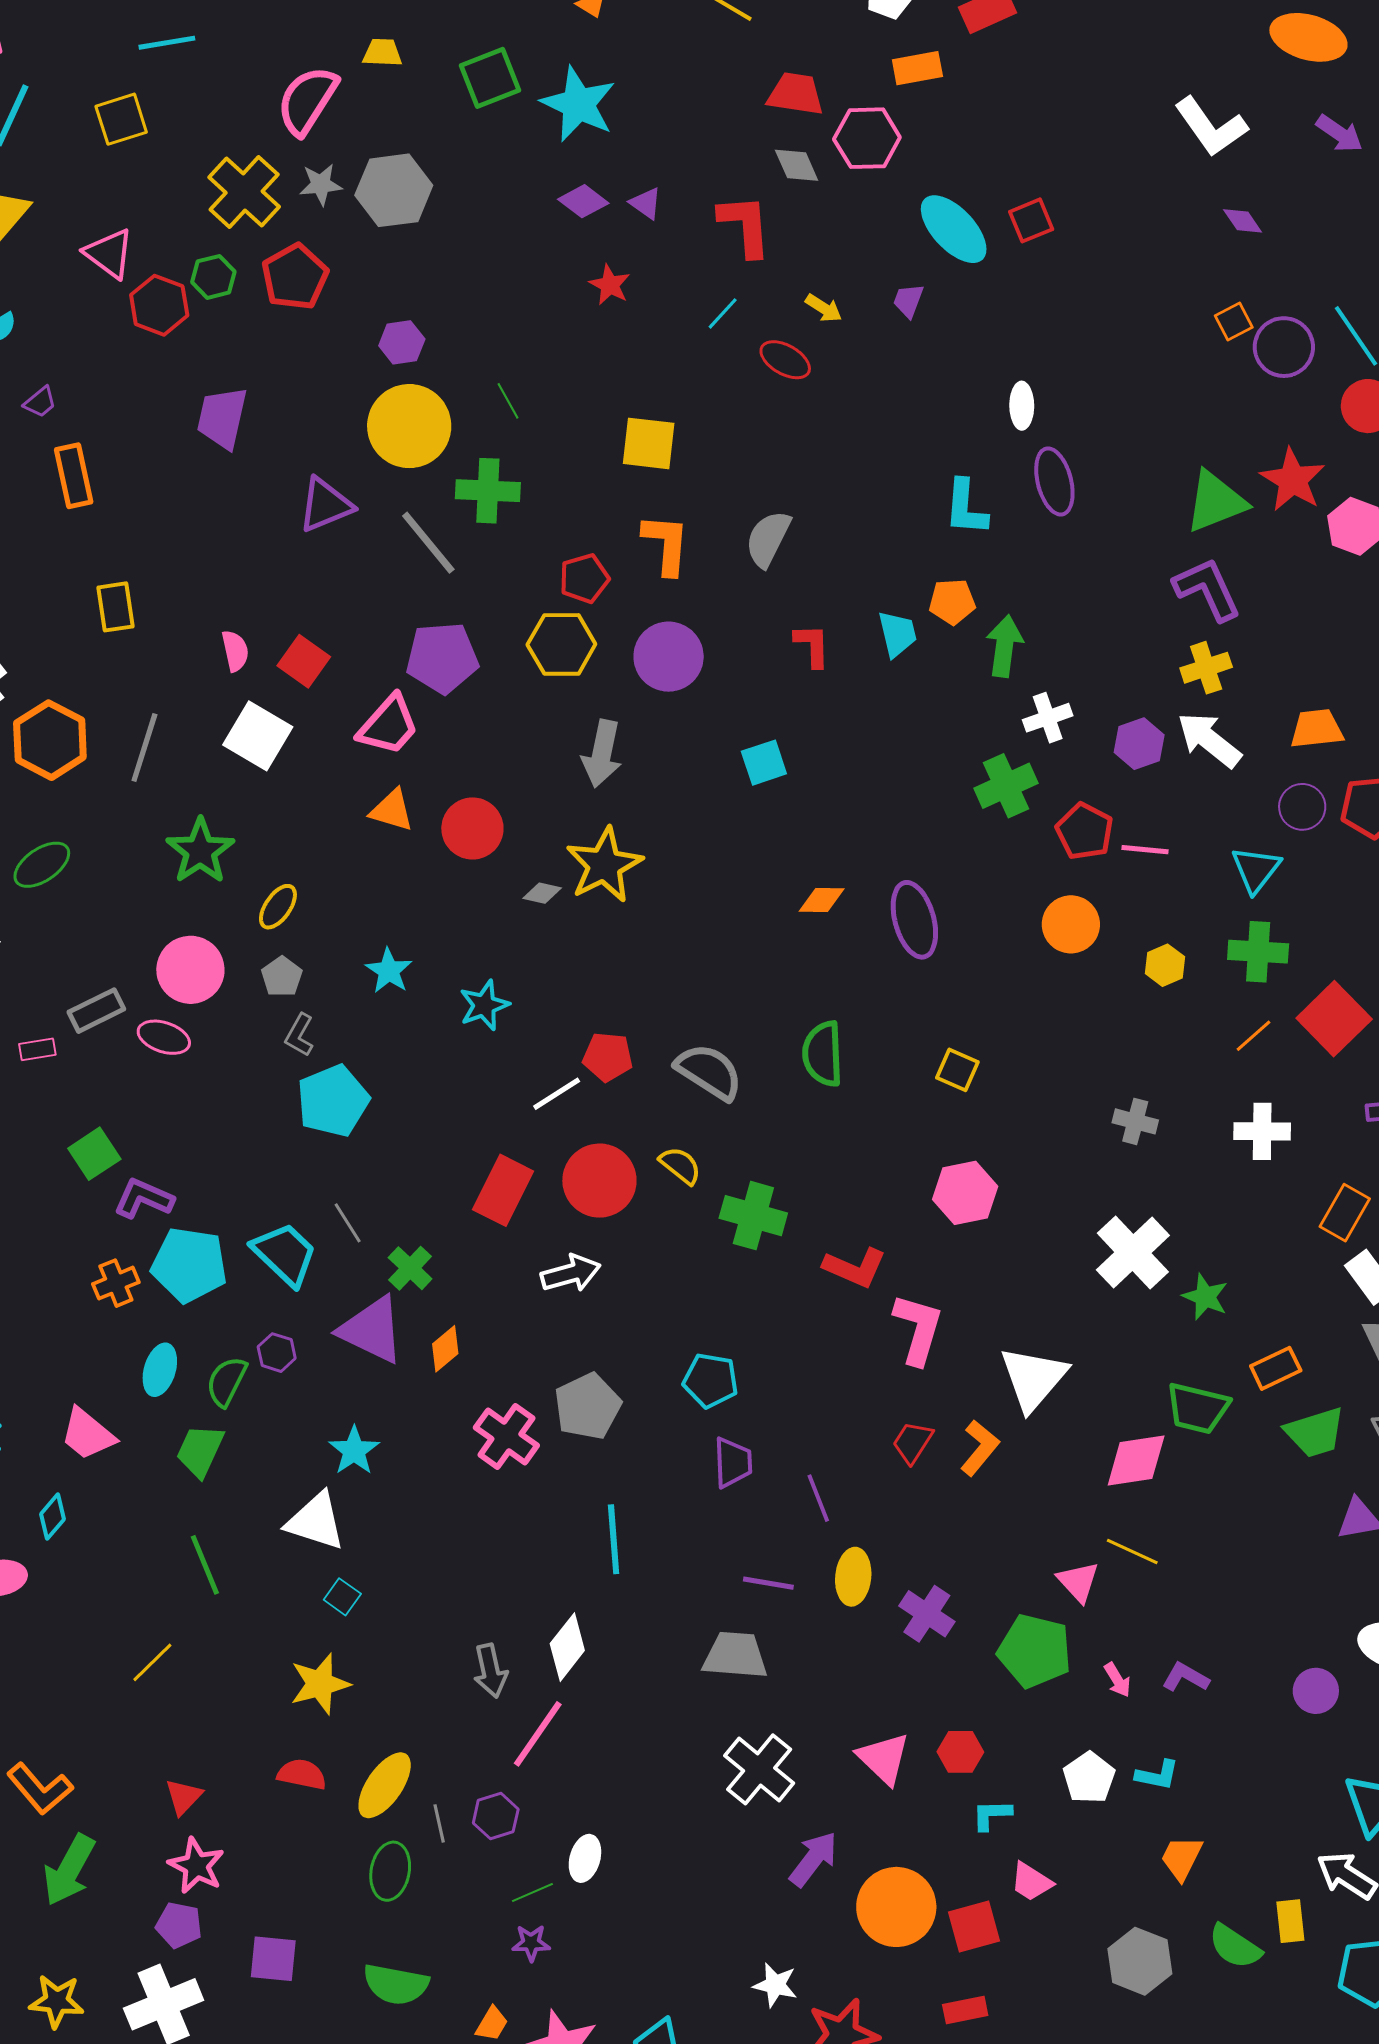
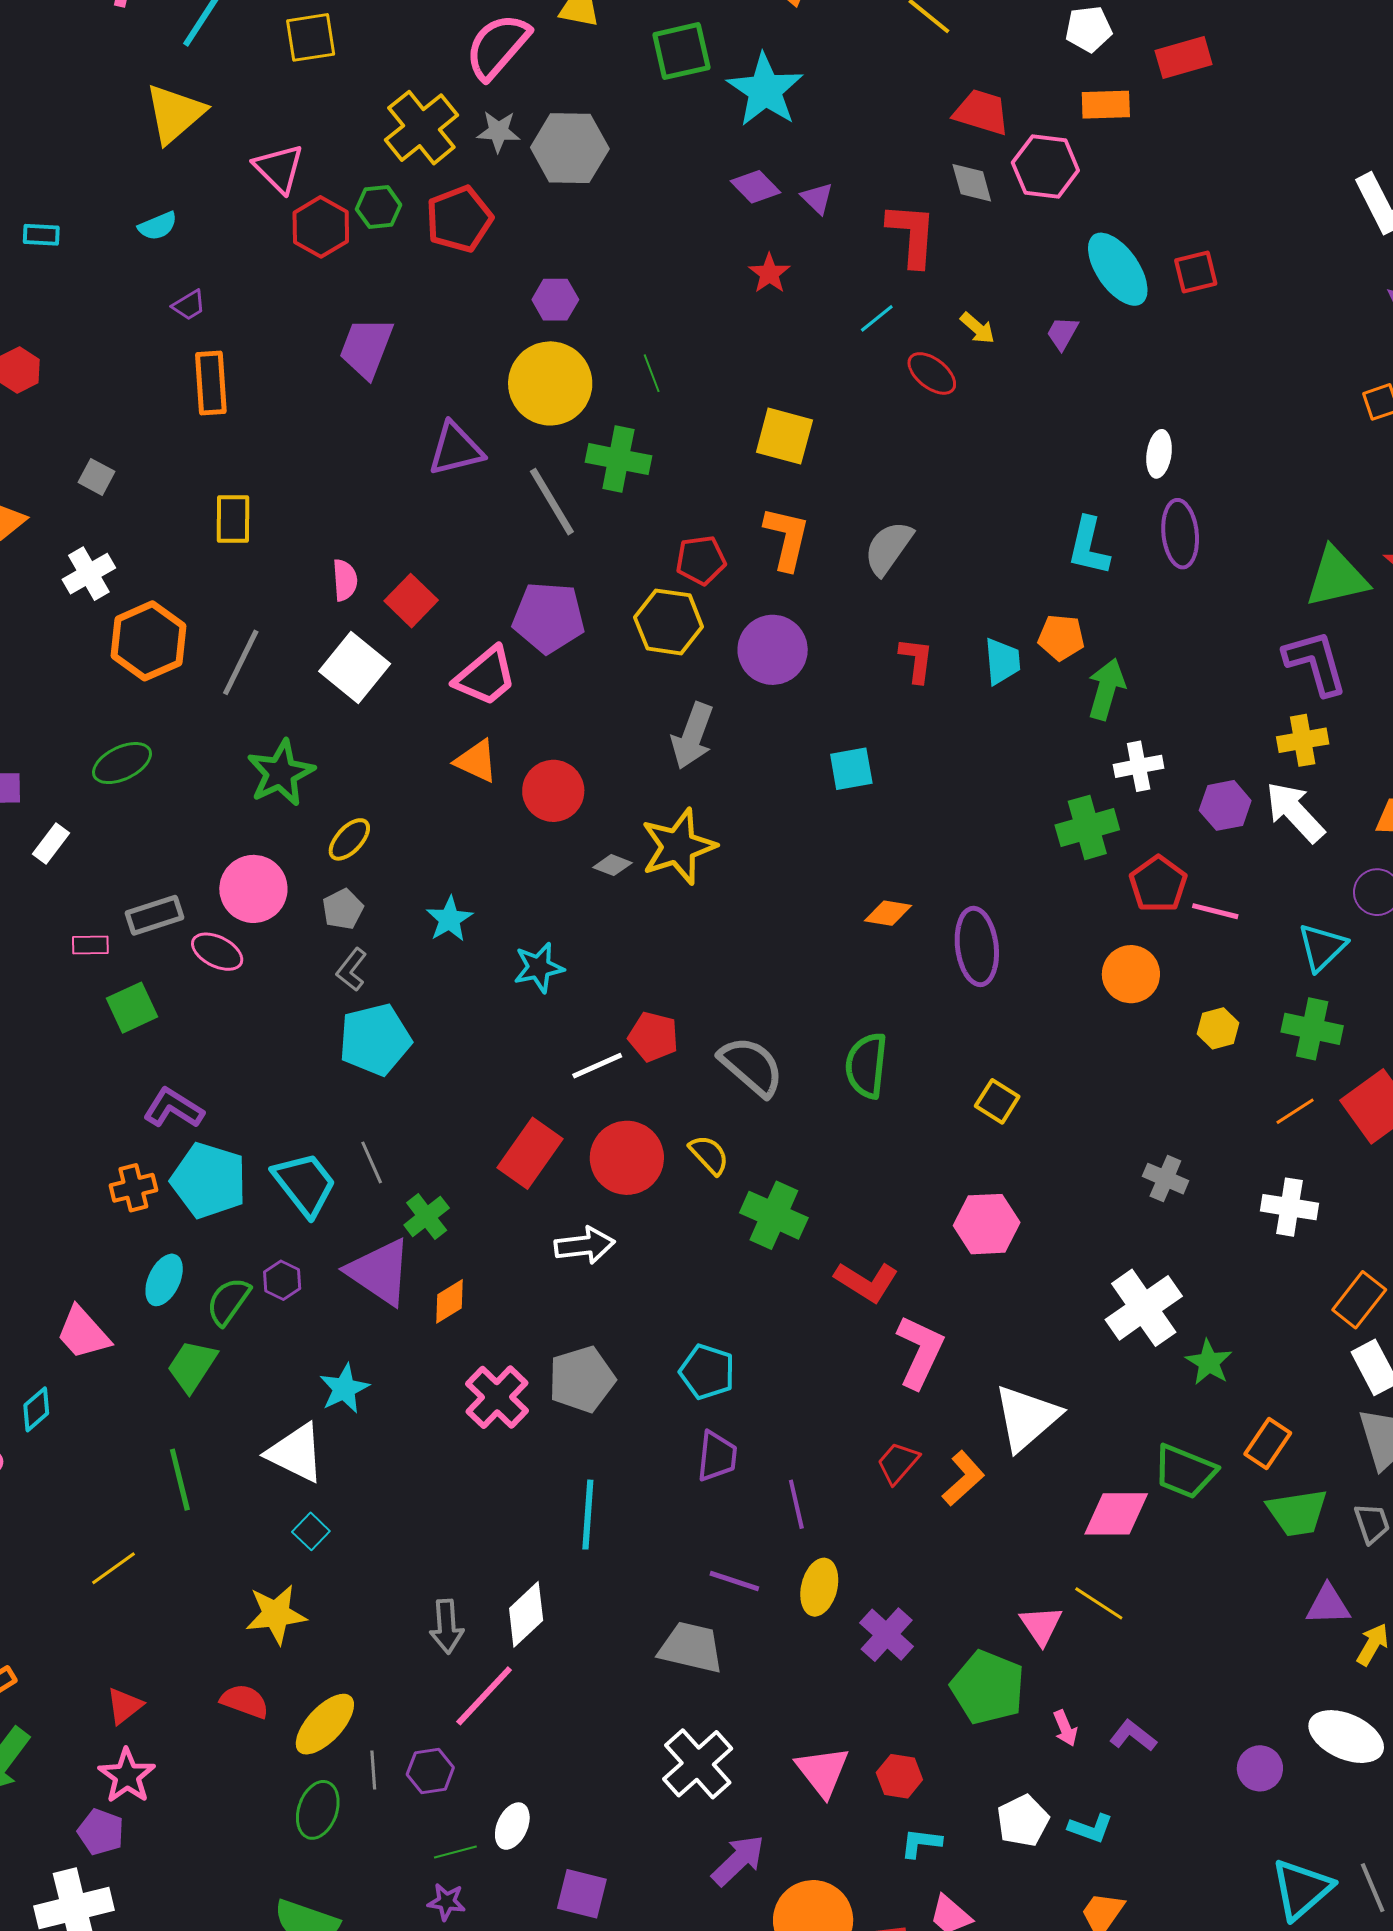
green square: (94, 1154) -> (132, 1008), moved
orange rectangle: (1276, 1368) -> (1268, 1443), turned -39
purple square: (273, 1959) -> (582, 1894), moved

